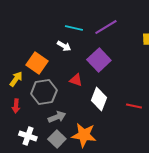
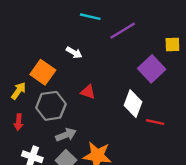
cyan line: (74, 28) -> (90, 17), moved
purple square: (99, 60) -> (152, 69), moved
white diamond: (99, 99) -> (133, 104), moved

